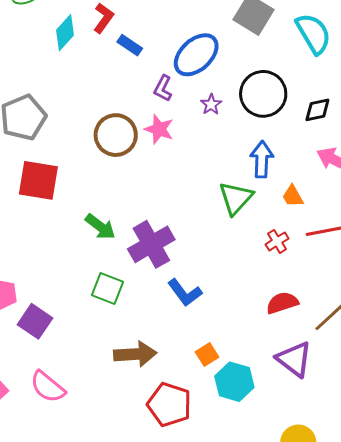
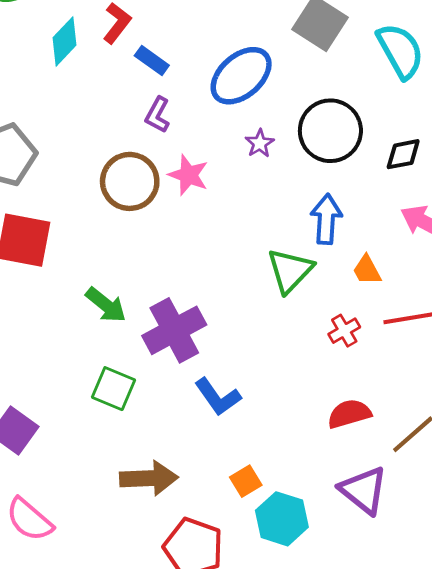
purple L-shape: (163, 88) -> (158, 115), moved

